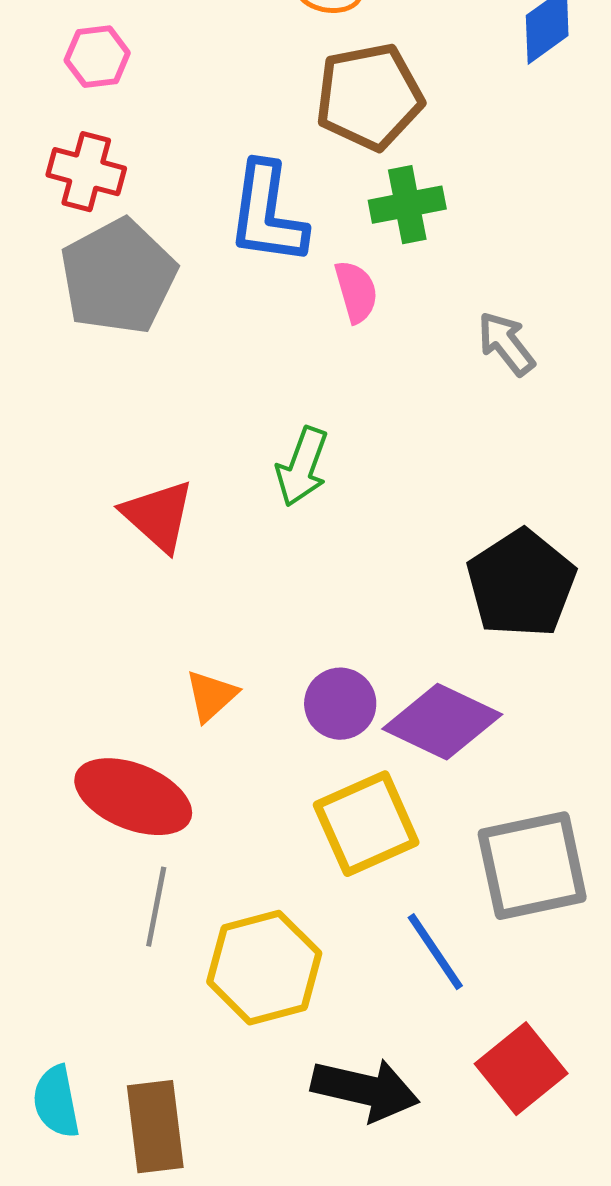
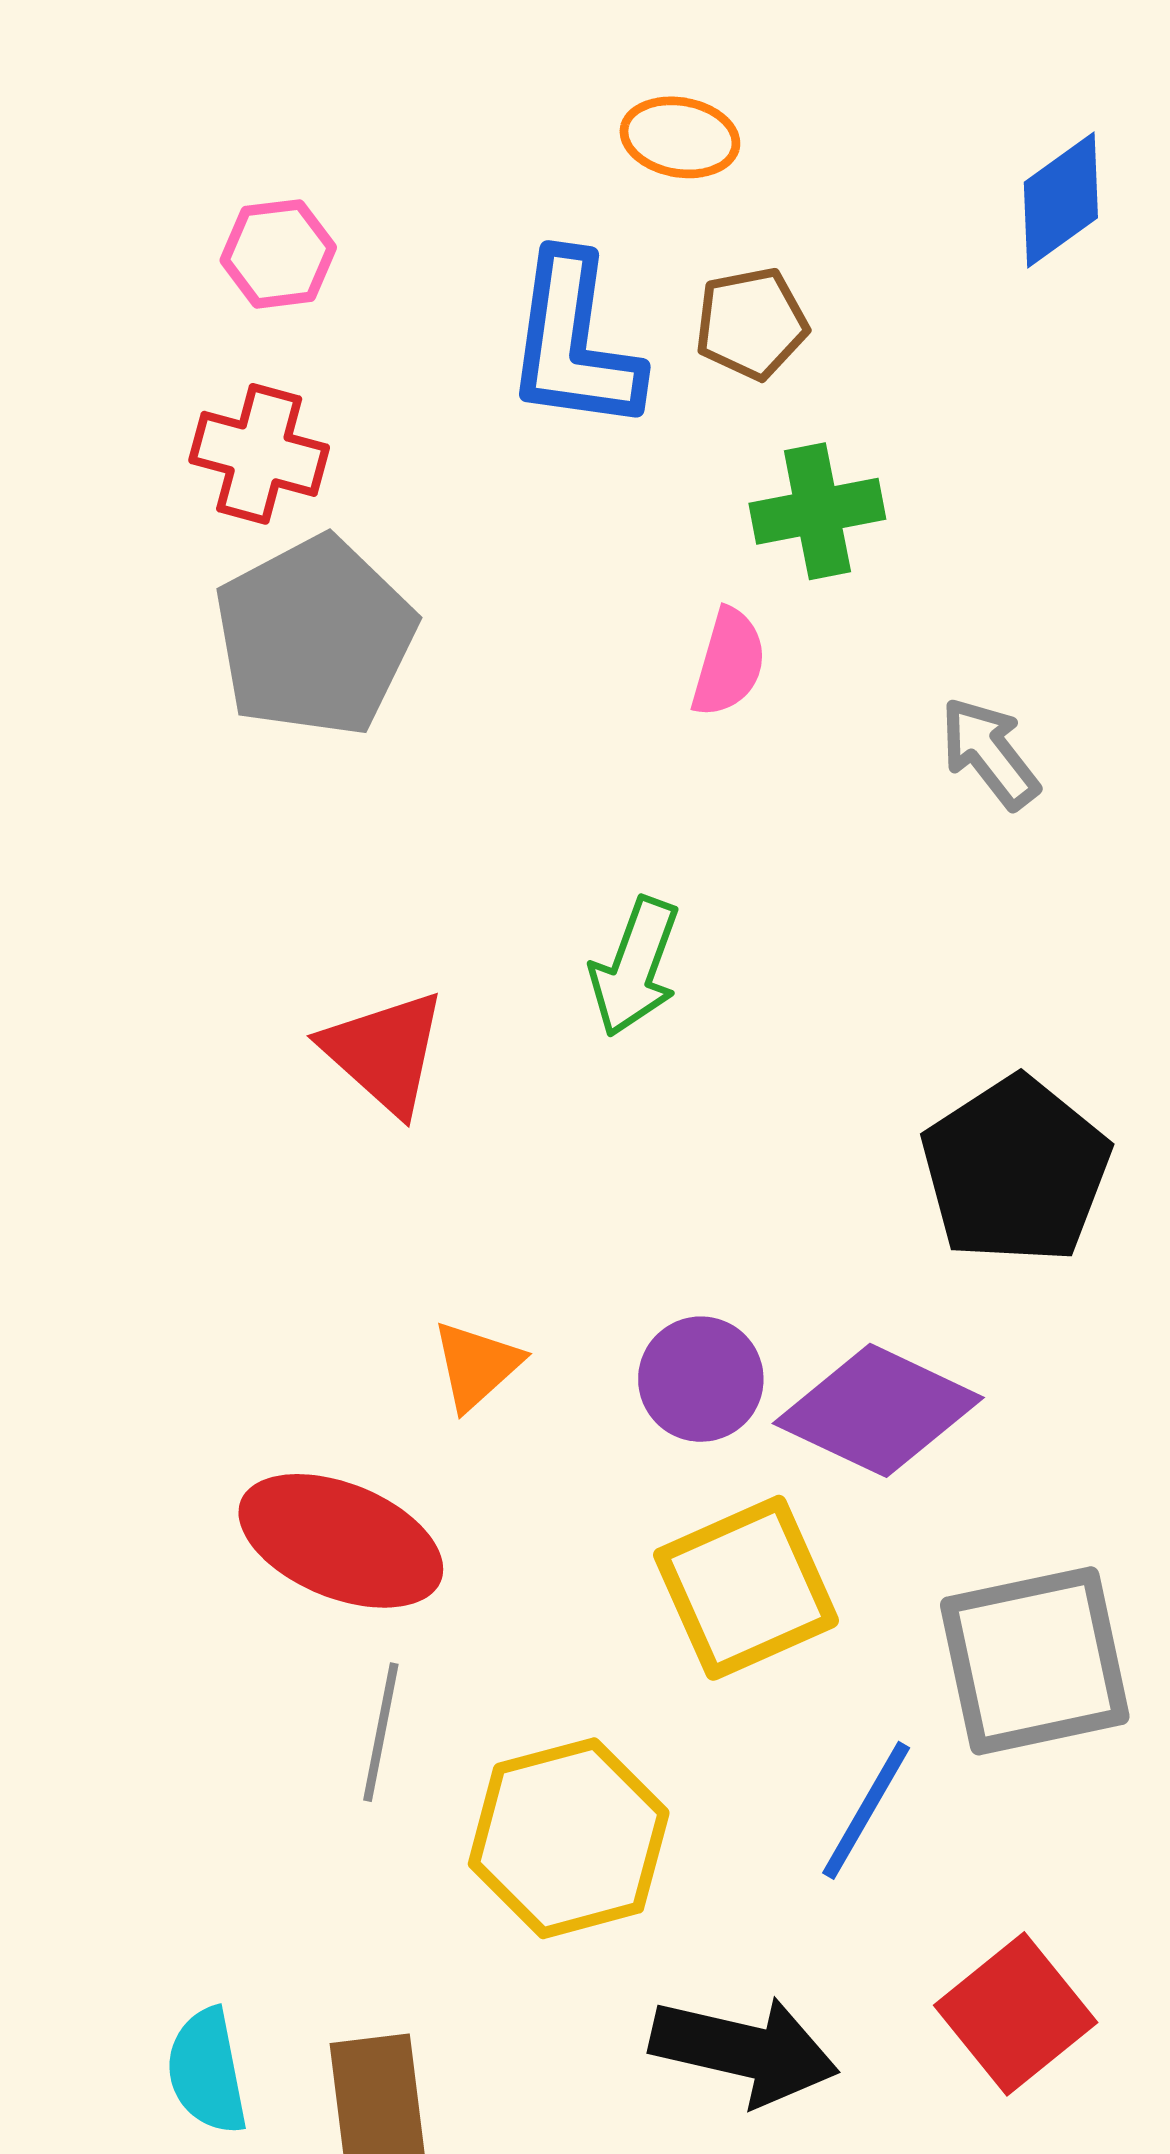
brown pentagon: (369, 97) -> (751, 323), size x0.6
blue L-shape: (267, 214) -> (574, 343), moved
pink semicircle: (356, 292) -> (729, 663), turned 32
blue line: (435, 952) -> (866, 1810), turned 64

